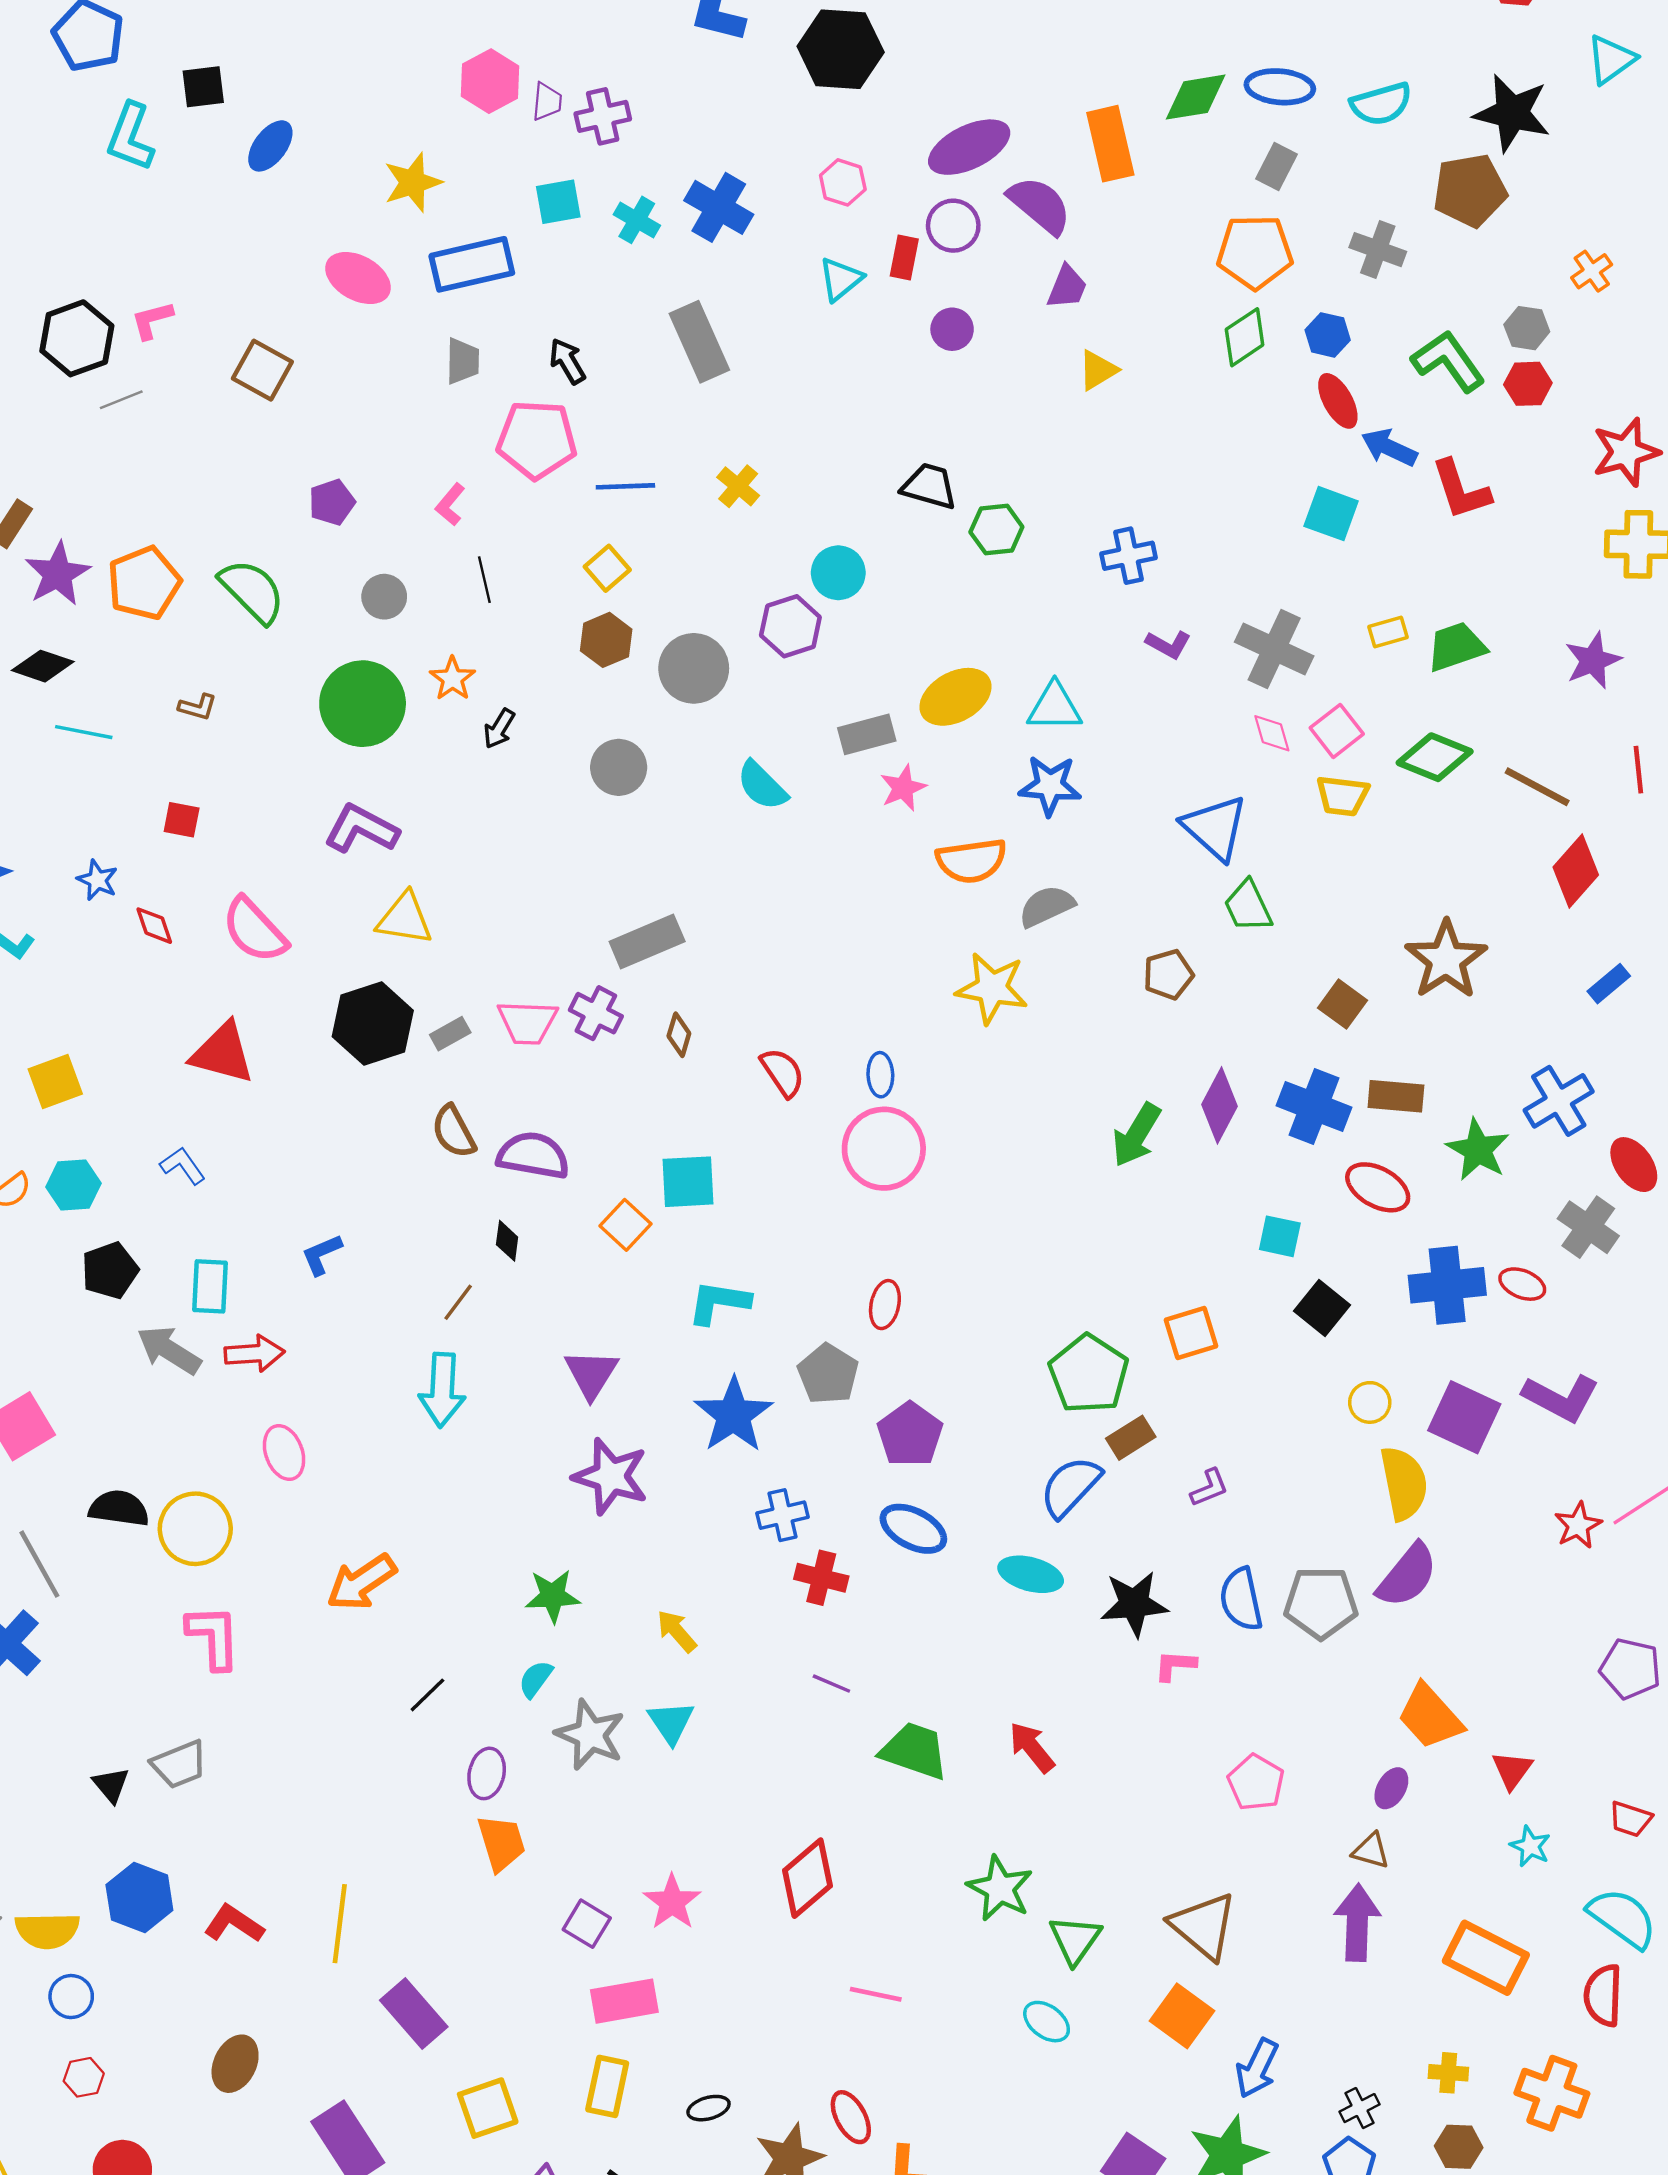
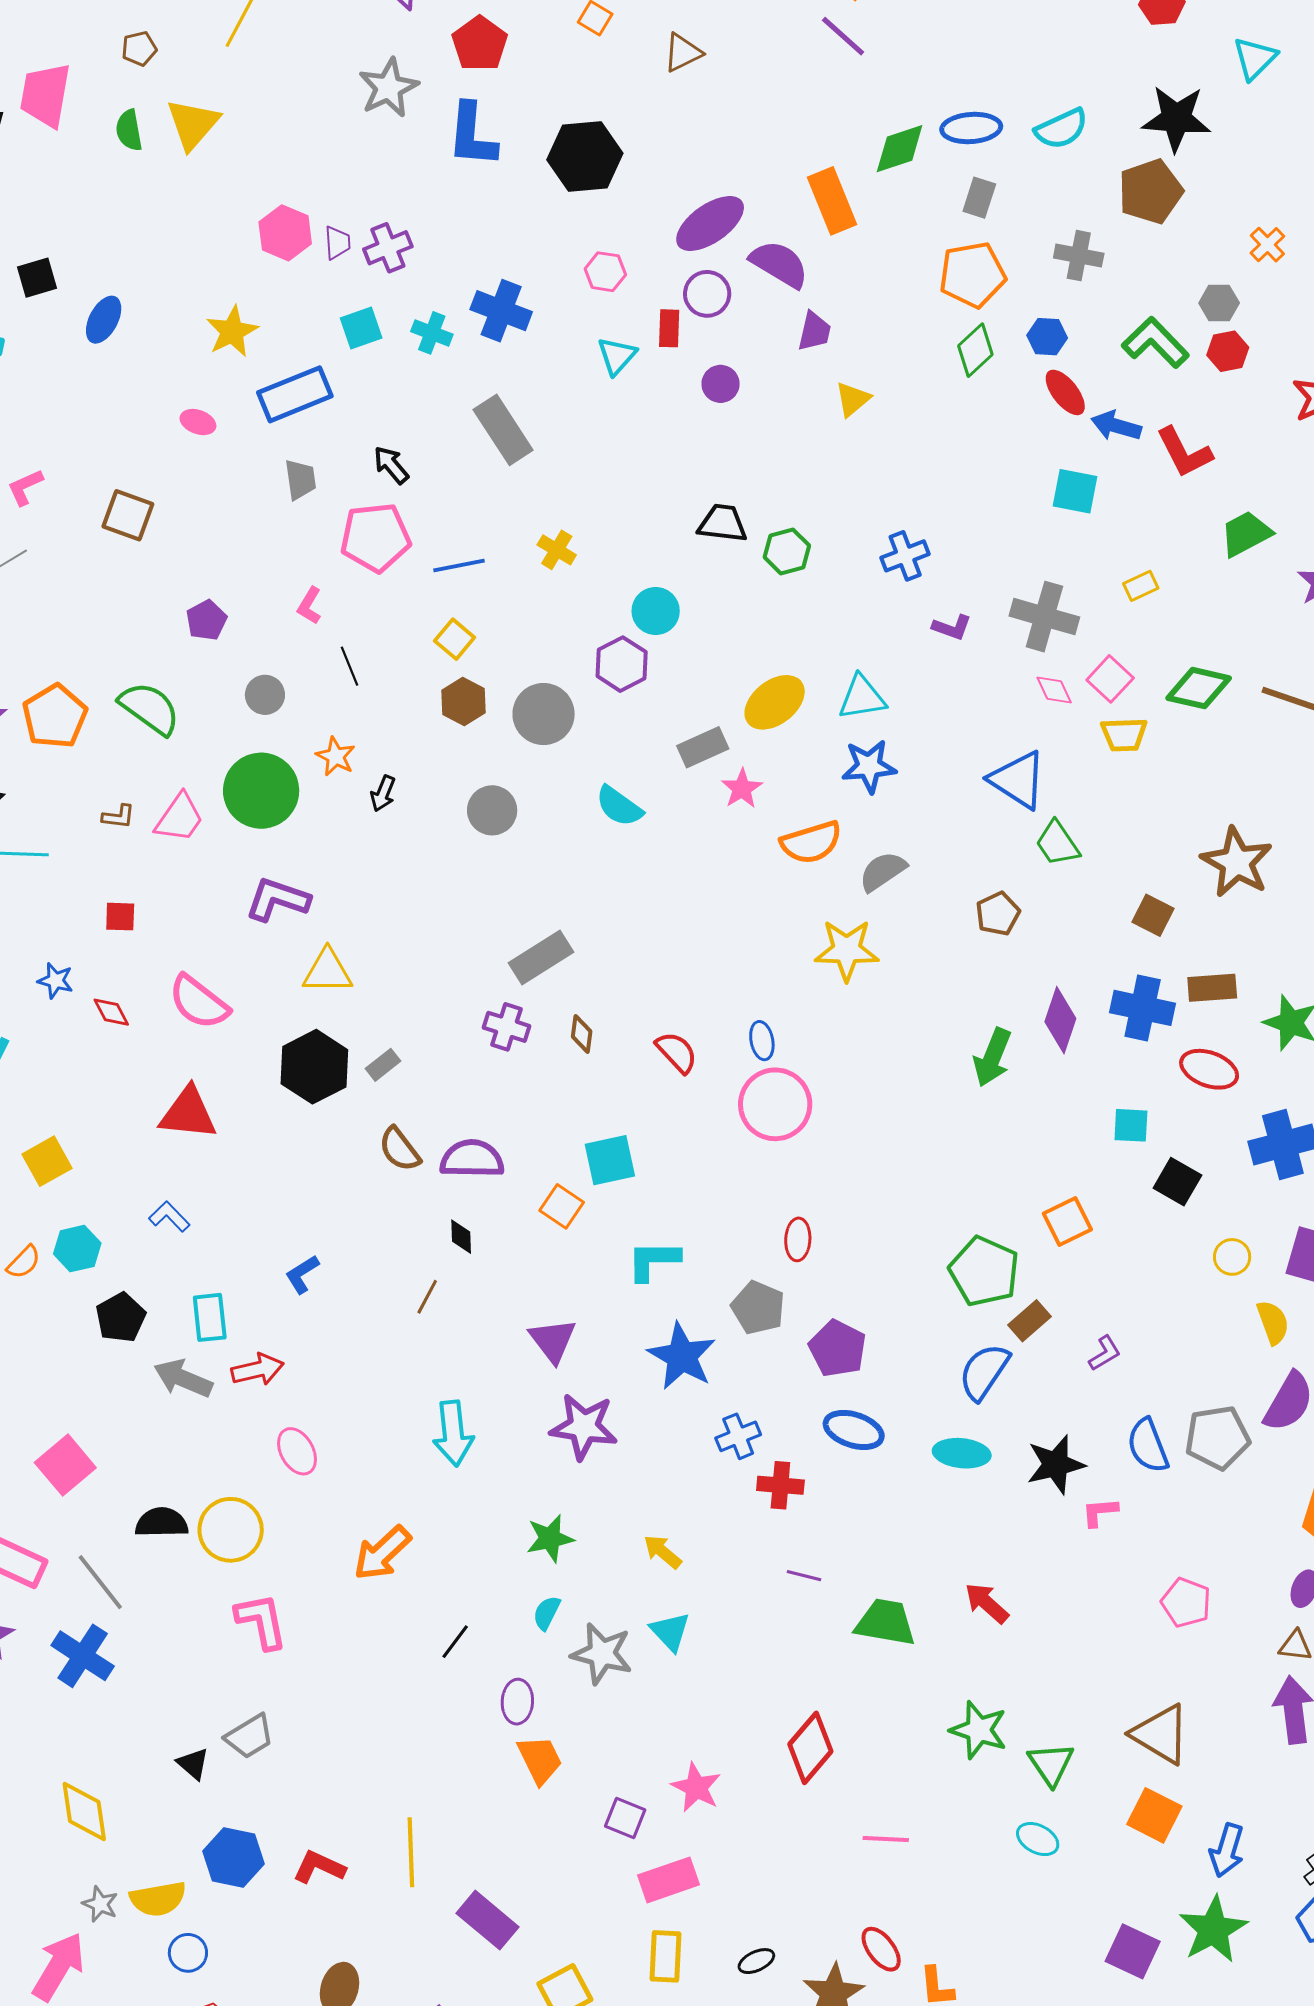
pink ellipse: (358, 278) -> (198, 422), size x0.6
green trapezoid: (1456, 647) -> (1246, 534), moved
pink trapezoid: (528, 1022) -> (179, 818), moved, turned -48
cyan arrow: (442, 1390) -> (453, 1433), moved
yellow semicircle: (1404, 1483) -> (1273, 1322), size x0.7

